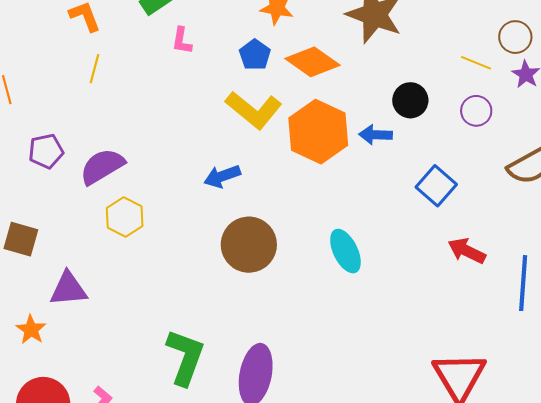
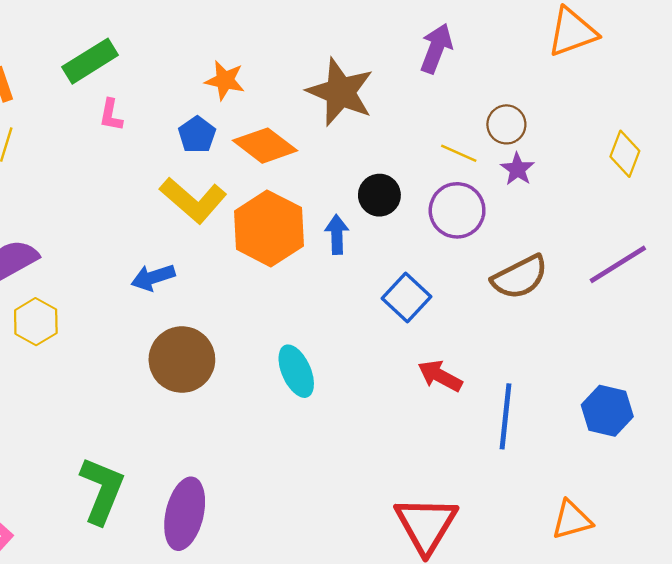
purple circle: (476, 111) -> (457, 210), size x1.5
blue arrow: (376, 135) -> (337, 235), turned 84

